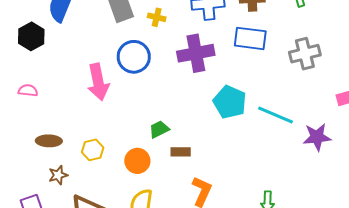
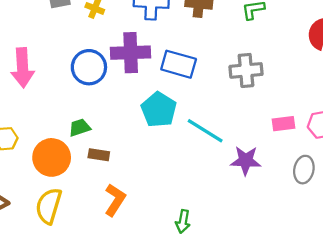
blue rectangle: (250, 38) -> (179, 64), moved
blue circle: (134, 57) -> (89, 67), moved
orange circle: (137, 161) -> (52, 157), size x1.4

